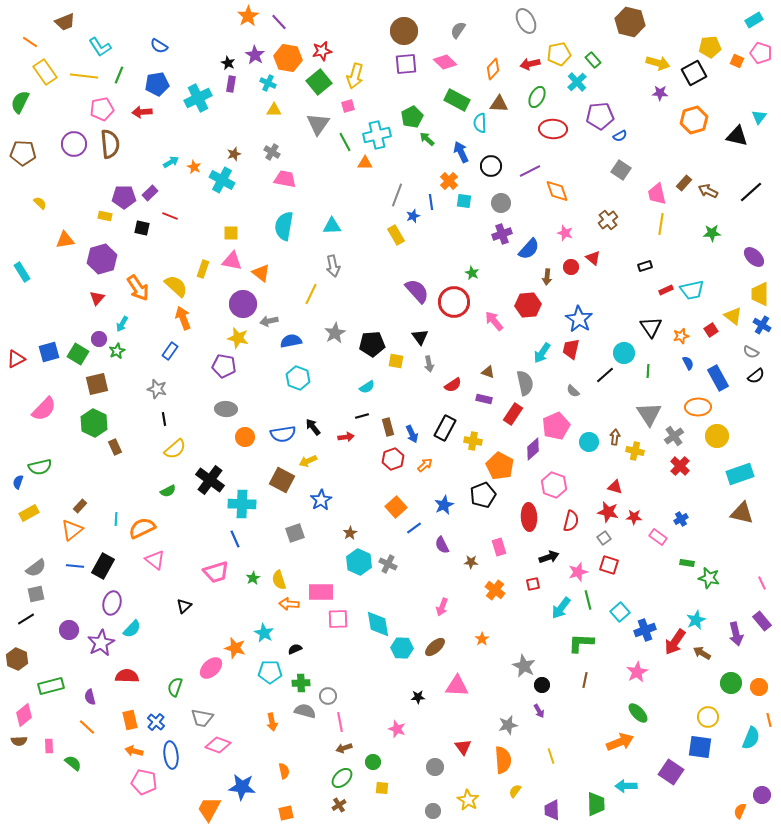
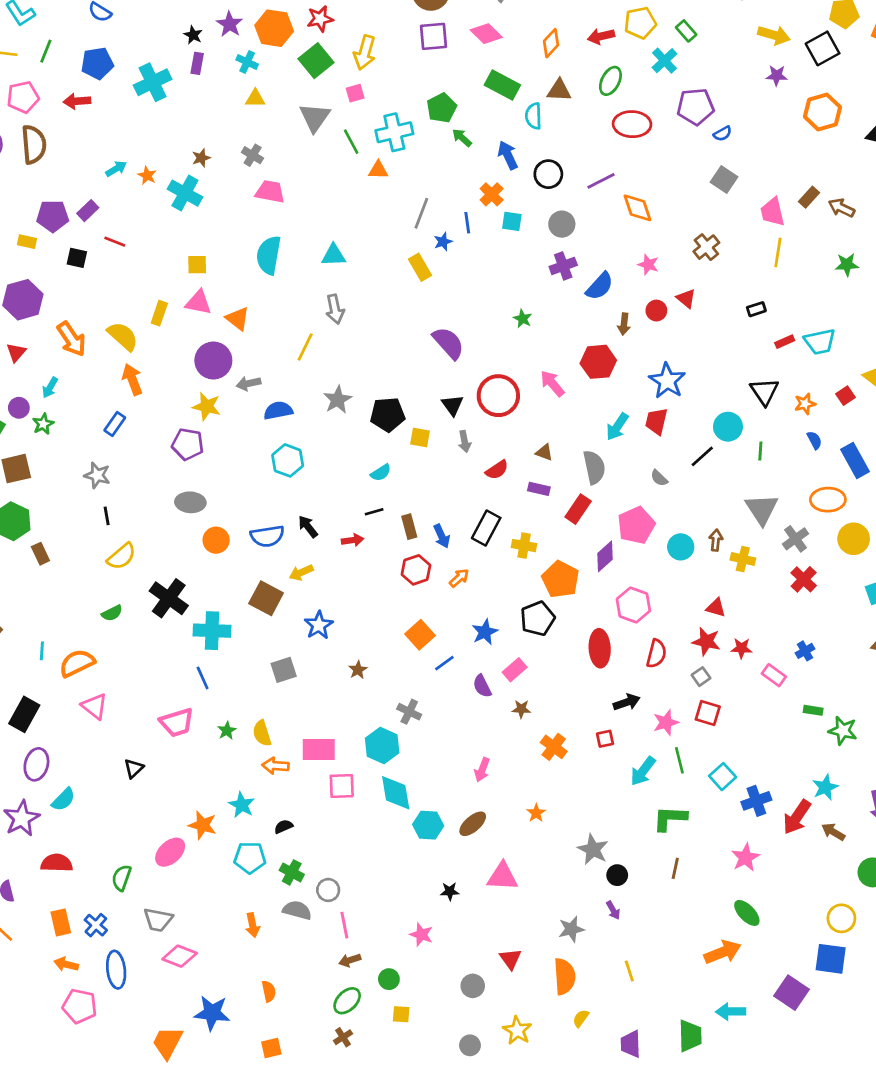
red circle: (454, 302) -> (498, 396), moved
pink rectangle: (499, 547) -> (515, 670), moved, turned 66
cyan hexagon: (359, 562) -> (382, 745), moved
green cross: (301, 683) -> (292, 872), turned 30

